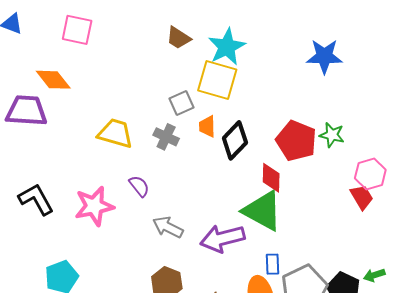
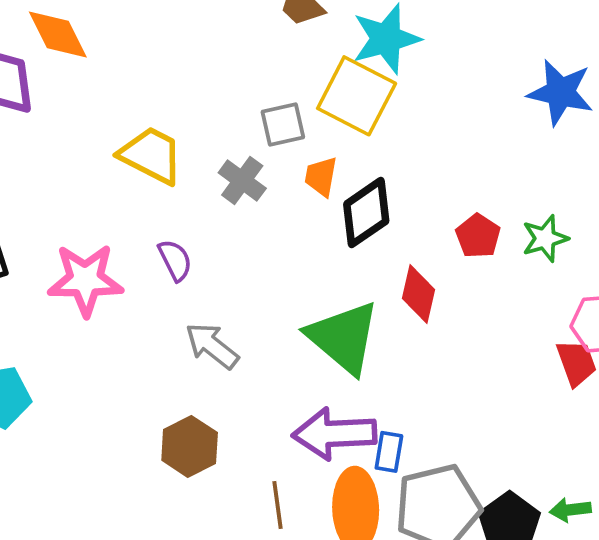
green star: (332, 135) -> (545, 238), turned 30
red pentagon: (296, 141) -> (478, 236), size x0.6
green triangle: (263, 211) -> (343, 337), moved
purple arrow: (222, 238) -> (335, 434), moved

